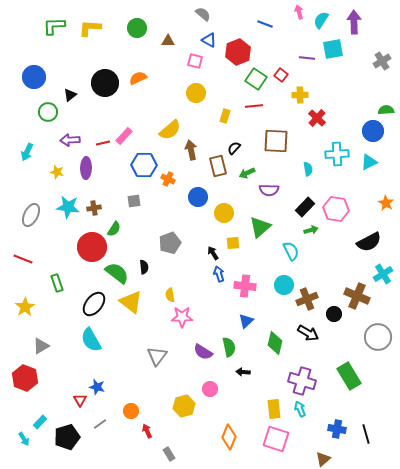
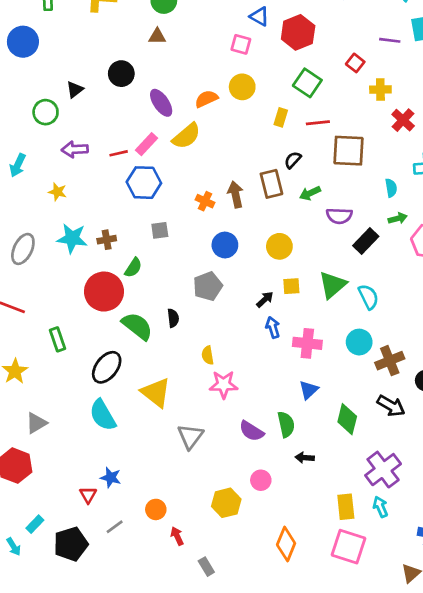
brown triangle: (168, 41) -> (157, 36), moved
blue circle: (34, 77) -> (23, 42), moved
orange semicircle: (138, 78) -> (206, 99), moved
green square: (256, 79) -> (307, 83), moved
black circle: (105, 83) -> (121, 74), size x0.7
red line: (254, 106) -> (318, 123), moved
yellow semicircle: (170, 130) -> (186, 136), moved
brown arrow: (191, 150) -> (236, 195), moved
blue hexagon: (144, 165) -> (144, 183), moved
purple ellipse: (86, 168) -> (161, 103), moved, turned -35
blue circle: (198, 197) -> (225, 245), moved
black rectangle: (305, 207) -> (366, 241), moved
green triangle: (260, 227) -> (333, 285), moved
green arrow: (311, 230) -> (398, 218), moved
black arrow: (213, 253) -> (265, 299), turned 80
yellow triangle: (131, 302) -> (156, 393), moved
purple cross: (302, 381) -> (383, 470), turned 36

